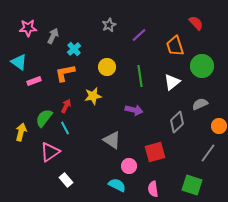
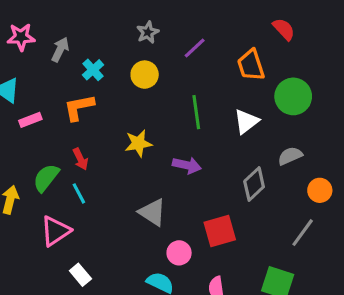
yellow circle: (107, 67) -> (145, 75), moved
yellow star: (93, 96) -> (138, 143), moved
red arrow: (66, 106) -> (80, 159), turned 128

